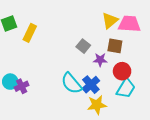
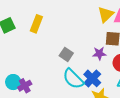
yellow rectangle: (30, 33) -> (36, 24), moved
gray square: (83, 46) -> (66, 54), moved

